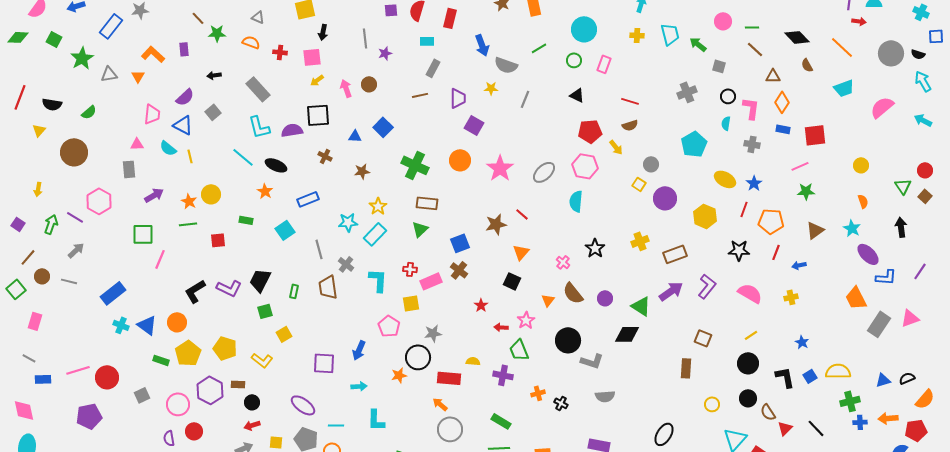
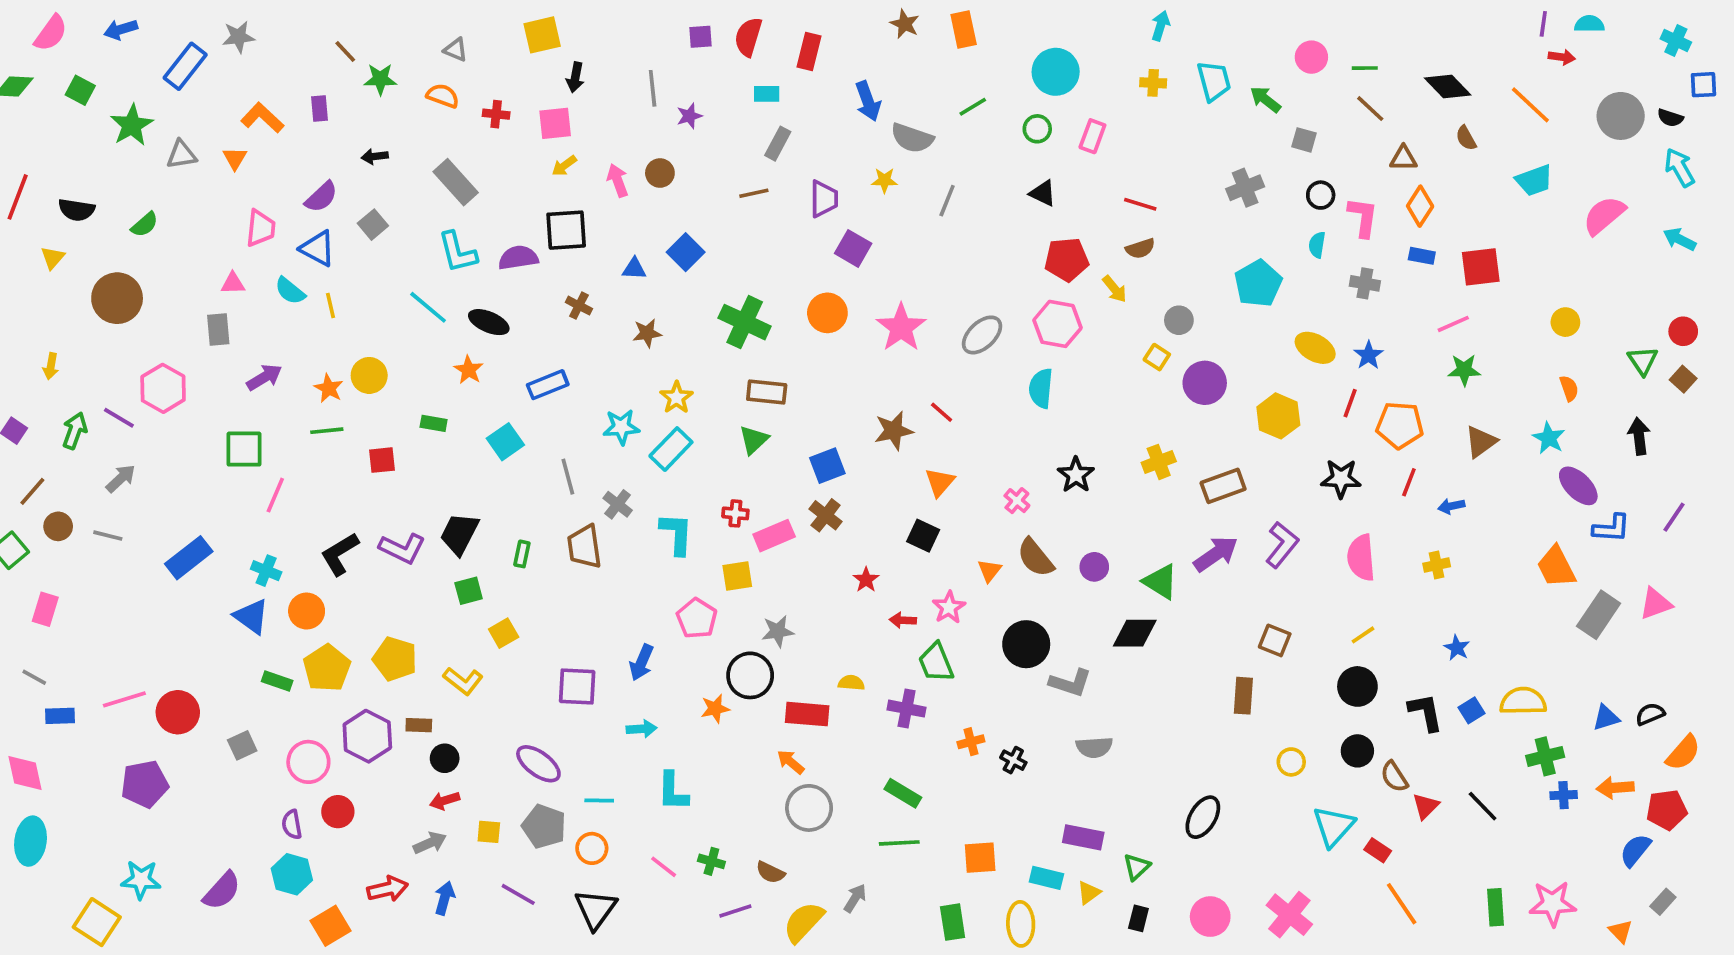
pink semicircle: (750, 293) -> (1361, 558), turned -125
cyan cross: (121, 325) -> (266, 571), moved

